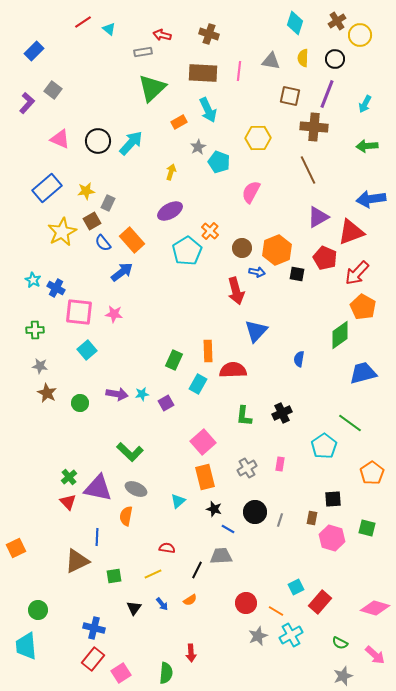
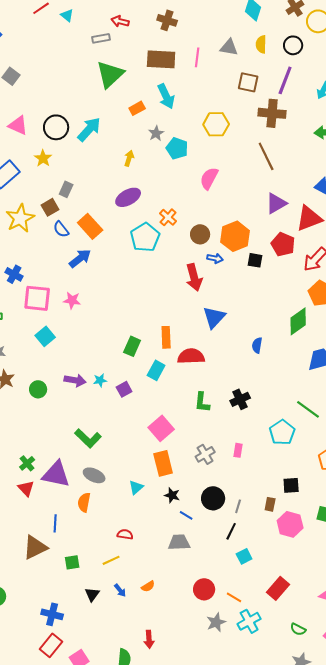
yellow star: (86, 191) -> (43, 158), moved, turned -30
black line: (197, 570) -> (231, 531), moved
cyan square: (296, 587) -> (244, 556), moved

